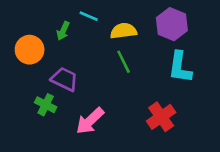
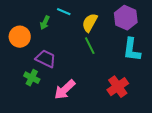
yellow semicircle: (124, 31) -> (90, 23), turned -54

